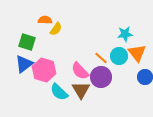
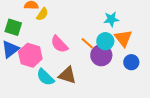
pink semicircle: (80, 71) -> (59, 44), moved
purple circle: (101, 77) -> (101, 55), moved
brown triangle: (81, 90) -> (67, 75), turned -42

